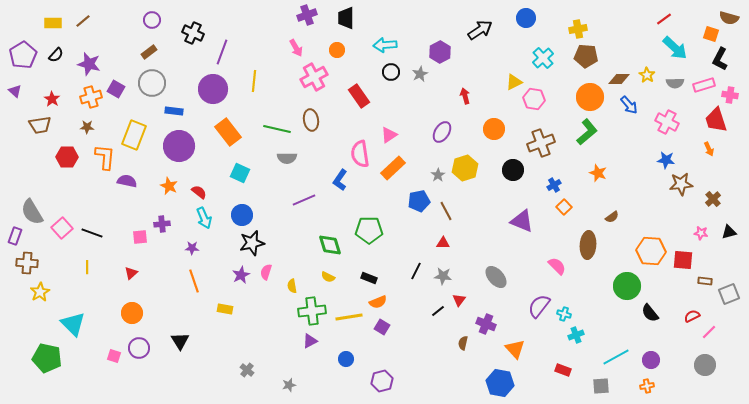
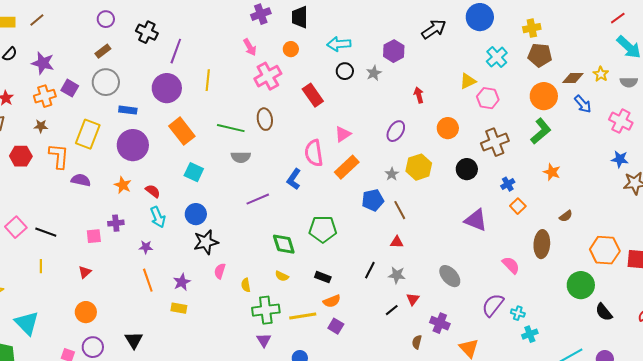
blue circle: (526, 18) -> (480, 17), size x1.4
purple star: (241, 275) -> (182, 282), moved
purple triangle: (310, 341) -> (264, 340), turned -35

